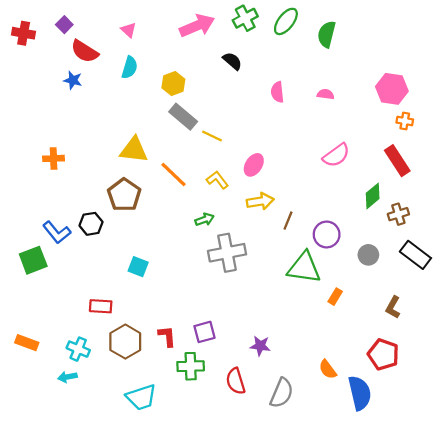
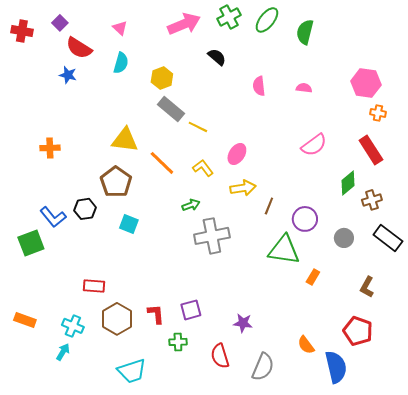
cyan square: (138, 267) -> (129, 224), moved
green cross: (191, 366) -> (178, 342), size x0.7
cyan arrow: (67, 377) -> (63, 352), turned 132

